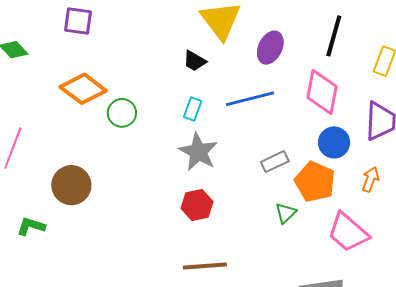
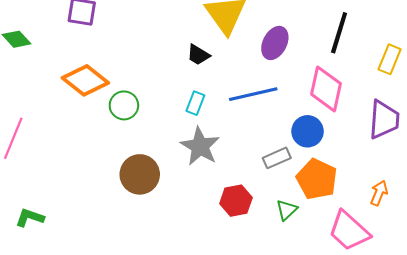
blue circle: (334, 142) -> (308, 131), moved
orange arrow: (370, 179) -> (379, 193), moved
brown circle: (71, 185) -> (140, 174), moved
red hexagon: (197, 205) -> (236, 201), moved

